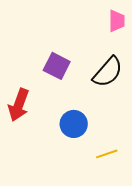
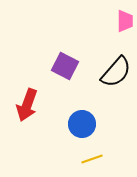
yellow line: (107, 154) -> (92, 159), moved

